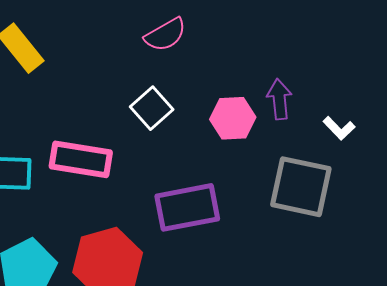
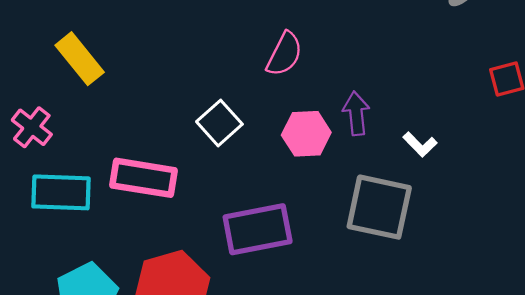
pink semicircle: (165, 35) -> (284, 54), moved, turned -33

